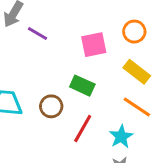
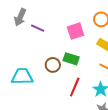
brown circle: (51, 106) -> (53, 65), moved

